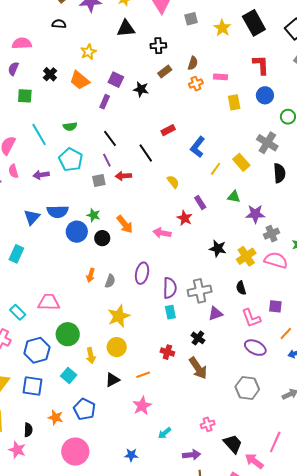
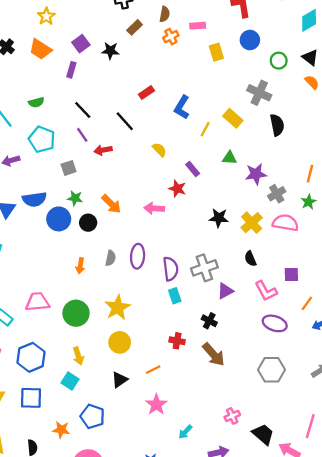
purple square: (116, 80) -> (81, 44), turned 35
gray square: (99, 181) -> (69, 168), moved
gray semicircle: (110, 281) -> (111, 258), moved
green circle: (68, 334) -> (76, 313), moved
yellow arrow: (91, 356) -> (78, 356), moved

